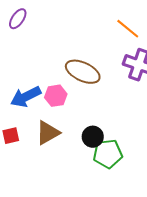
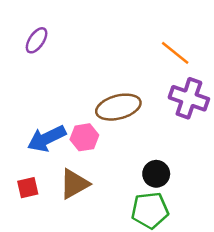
brown ellipse: (83, 72) -> (118, 107), turned -40
black circle: (93, 137) -> (156, 174), moved

